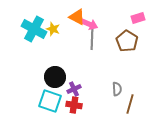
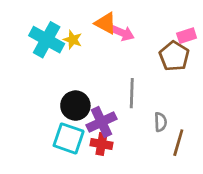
pink rectangle: (138, 18) -> (187, 36), moved
gray line: (92, 39) -> (132, 93), moved
purple cross: (74, 89) -> (102, 122), size x1.5

